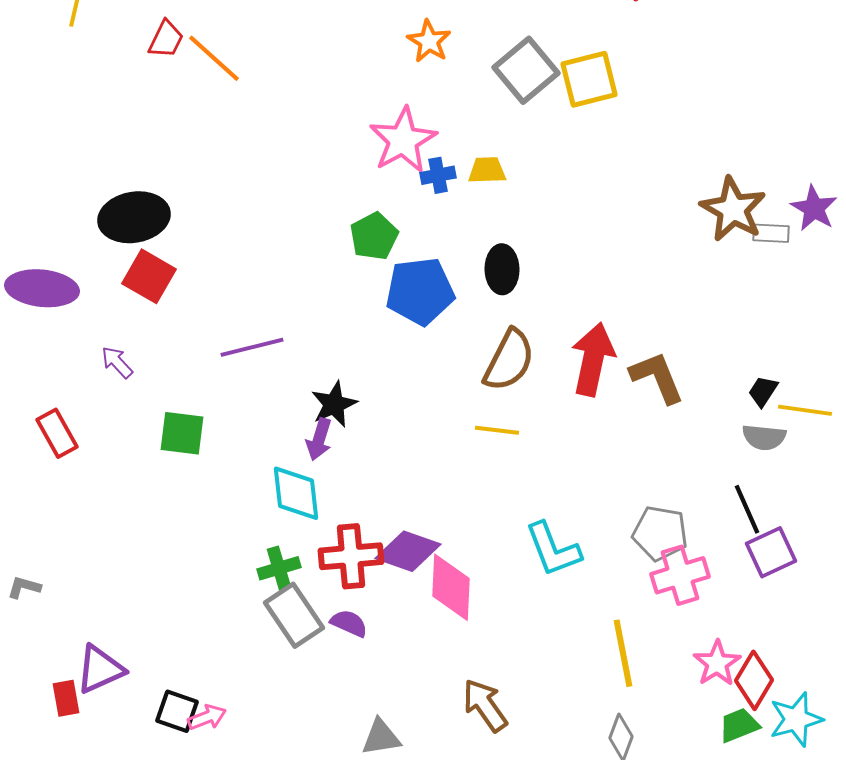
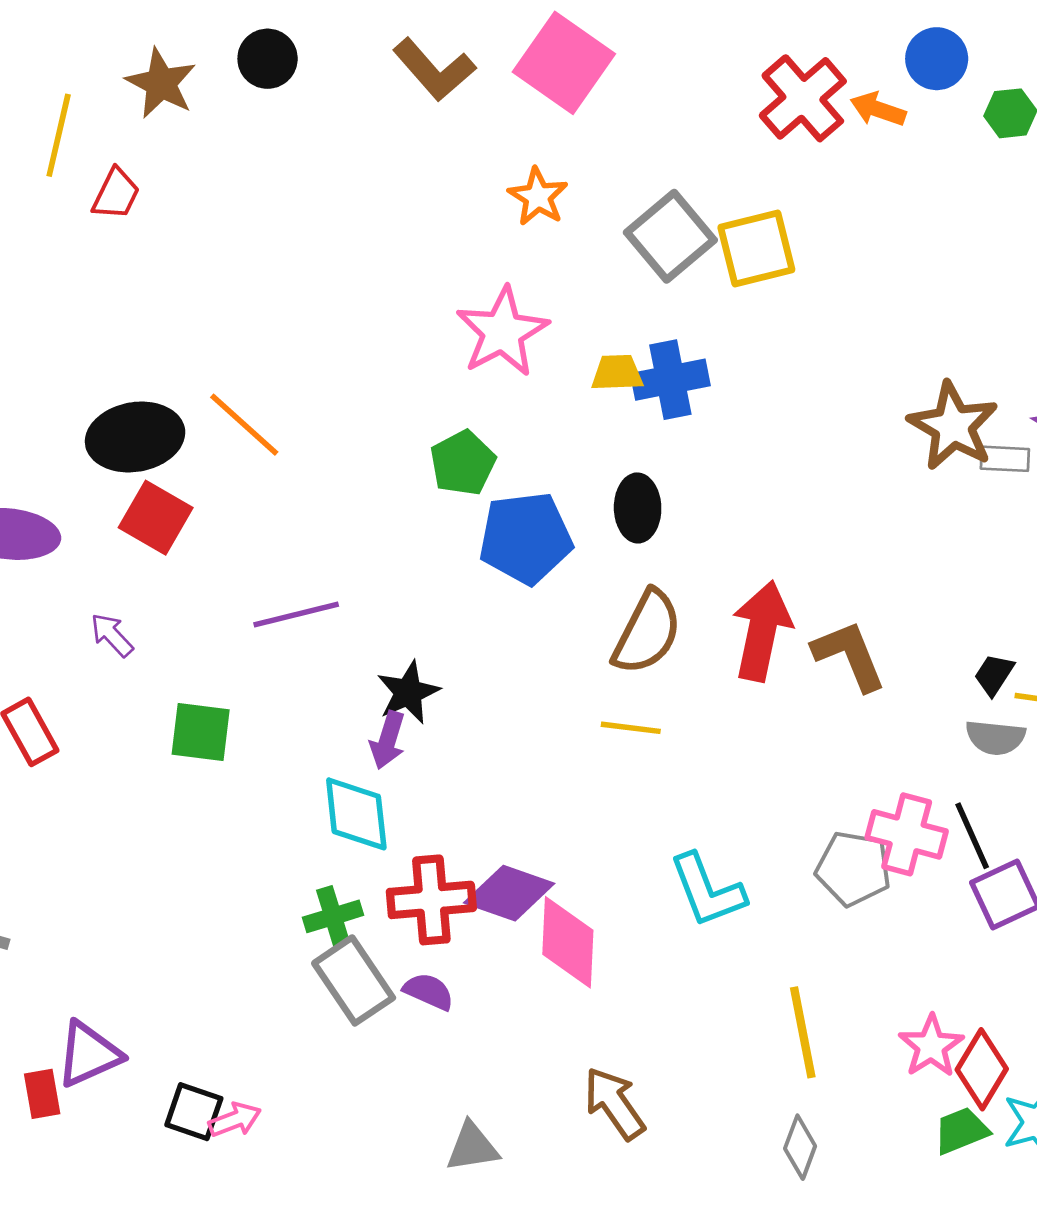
red trapezoid: (166, 39) -> (116, 194), moved
orange line: (214, 58) -> (244, 425), moved
blue cross: (438, 175) -> (670, 380), moved, size x1.6
pink cross: (680, 575) -> (907, 834), moved, turned 32

